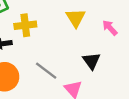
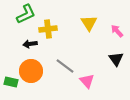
black triangle: (92, 61) -> (116, 59), moved

